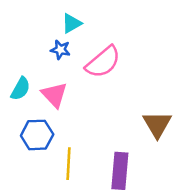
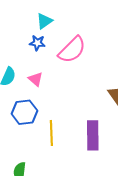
pink triangle: (54, 95) -> (36, 79), size x0.7

